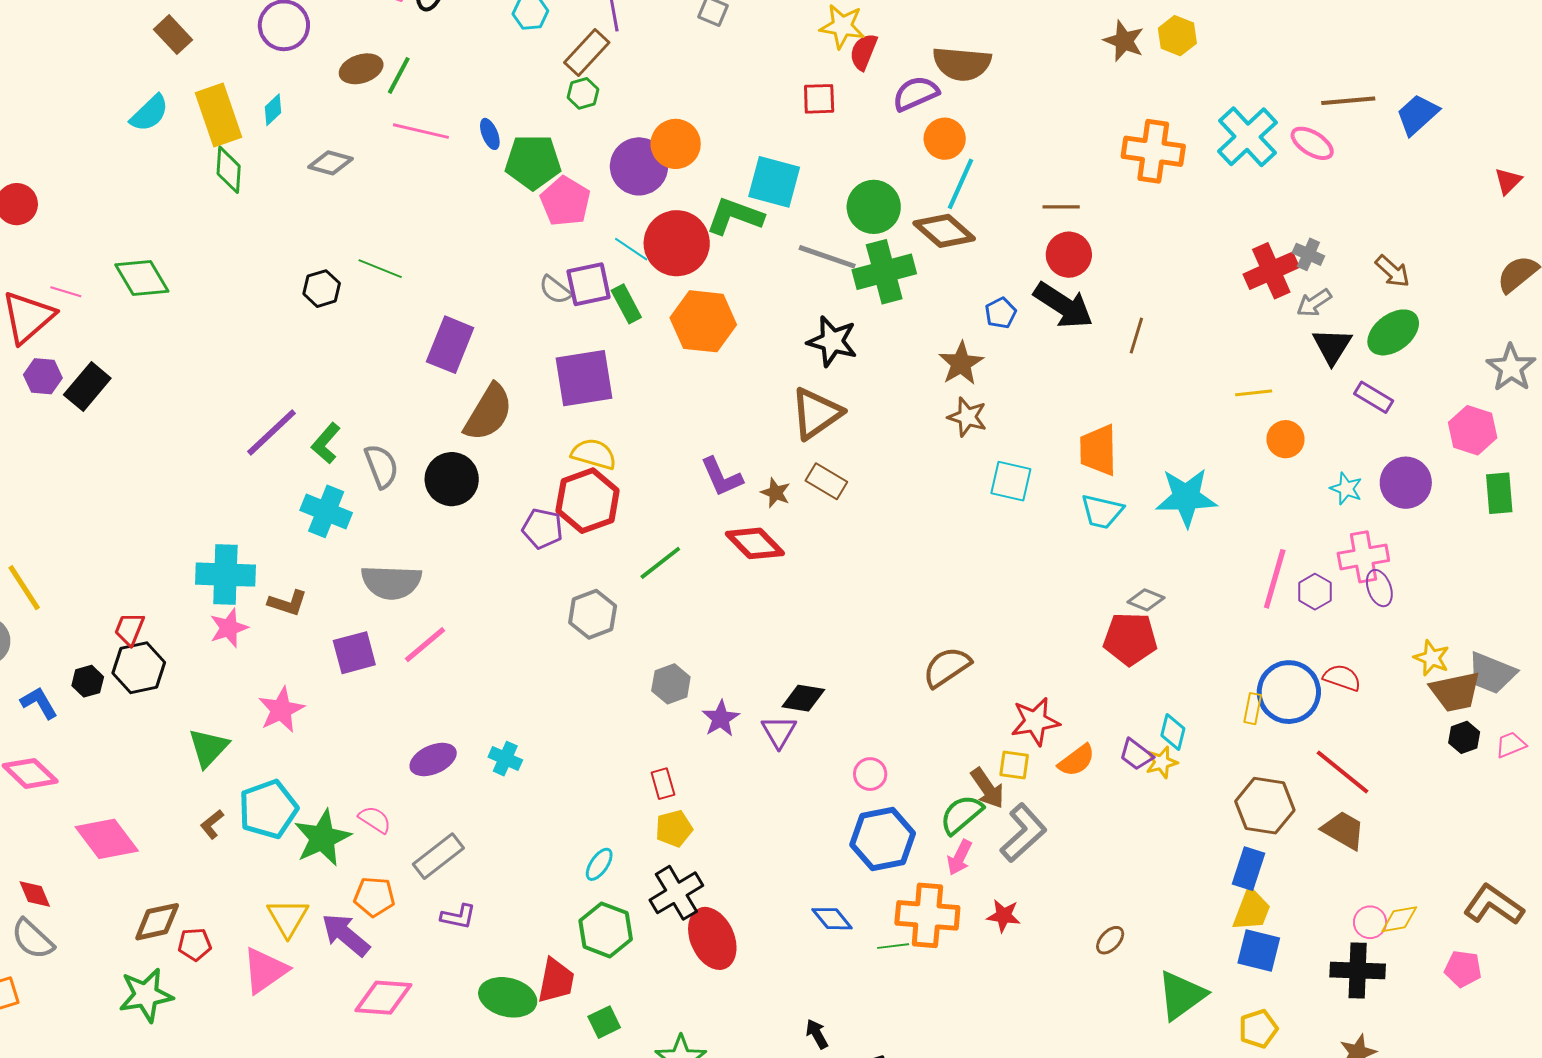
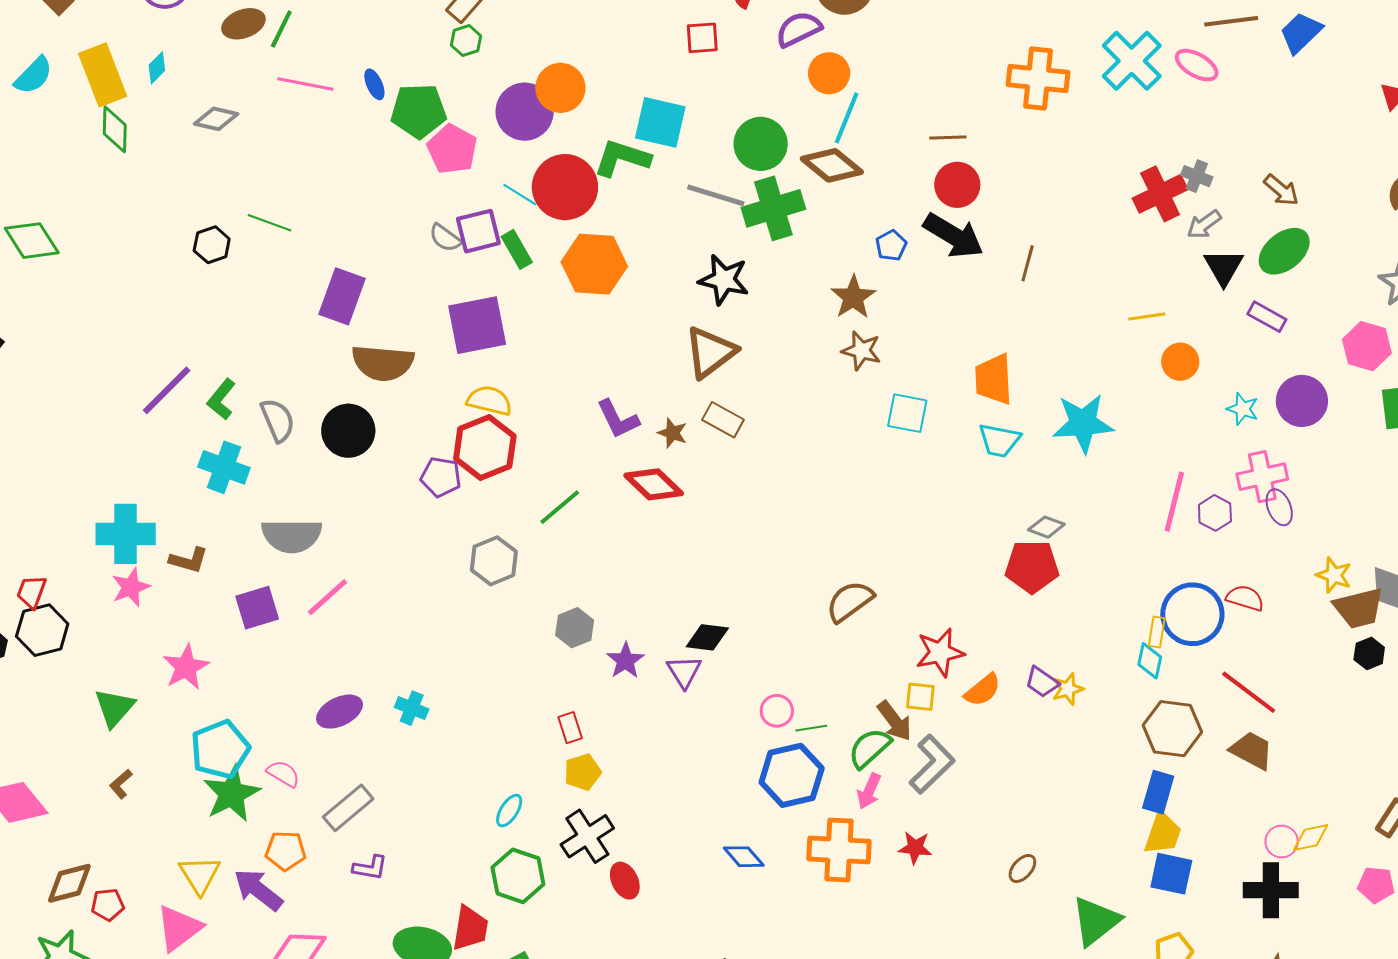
brown semicircle: (488, 413) -> (383, 363), turned 66
cyan diamond: (1173, 732) -> (1150, 661), moved
cyan pentagon: (268, 809) -> (220, 749), moved
red ellipse: (712, 938) -> (625, 881), size x0.6
green line: (893, 946) -> (811, 728), moved

